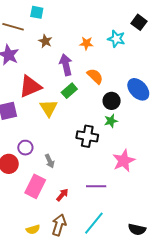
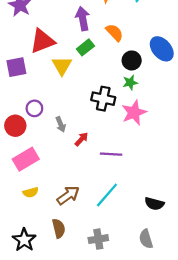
pink star: (124, 161) -> (134, 113), moved
pink rectangle: (35, 186) -> (26, 159), moved, turned 30
red arrow: (62, 195) -> (81, 139), moved
brown arrow: (59, 225) -> (68, 195), turned 35
yellow semicircle: (33, 229) -> (31, 192), moved

